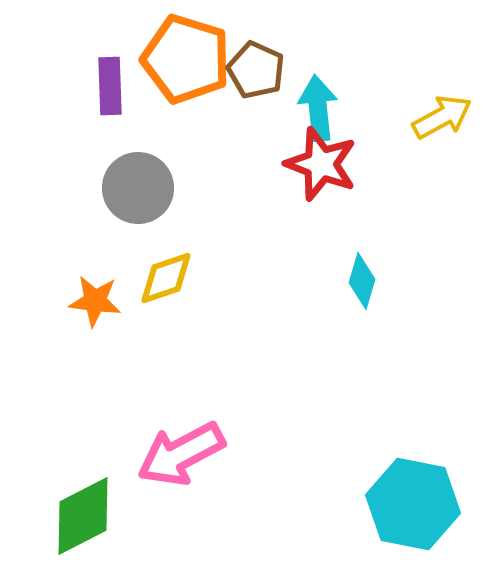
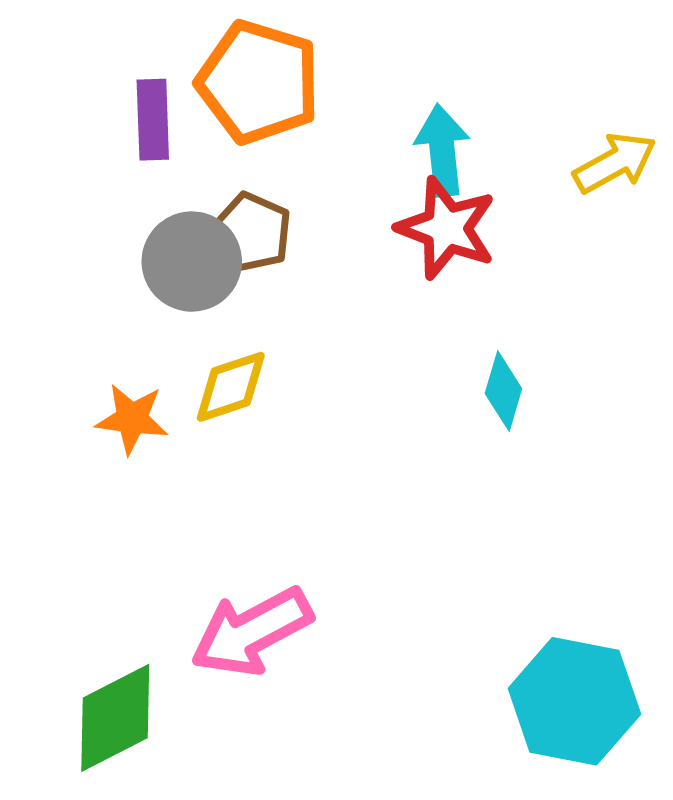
brown pentagon: (256, 70) -> (252, 232), moved

